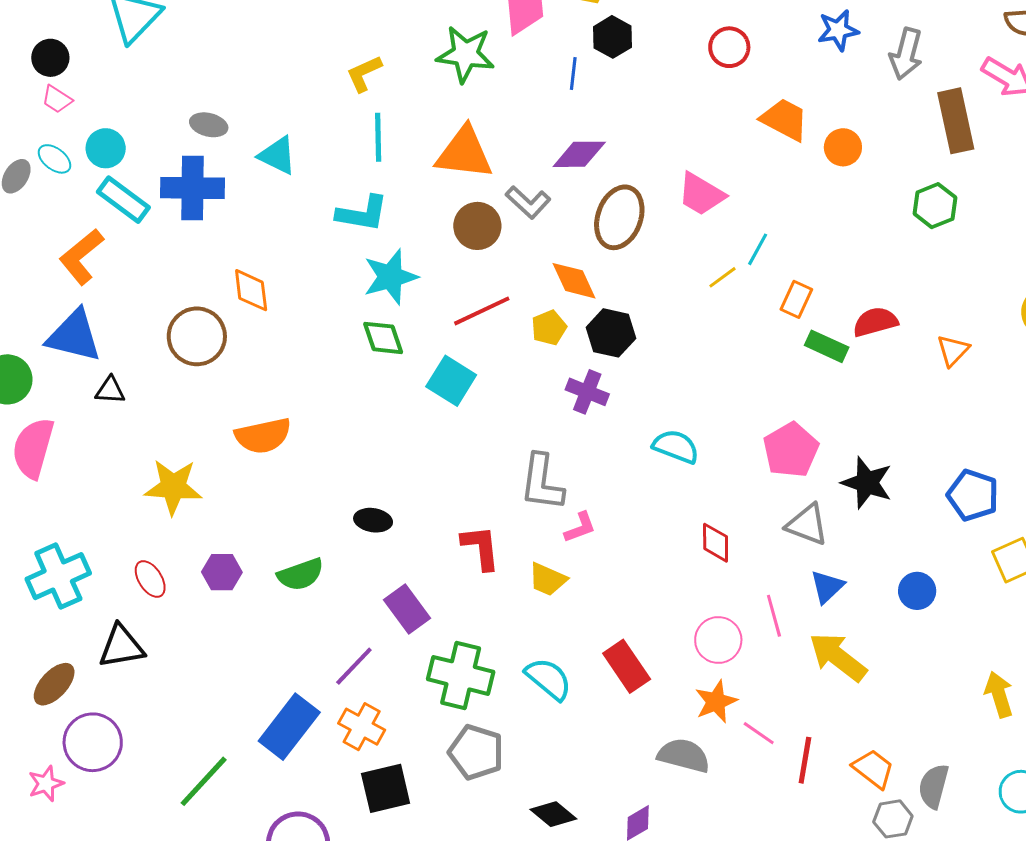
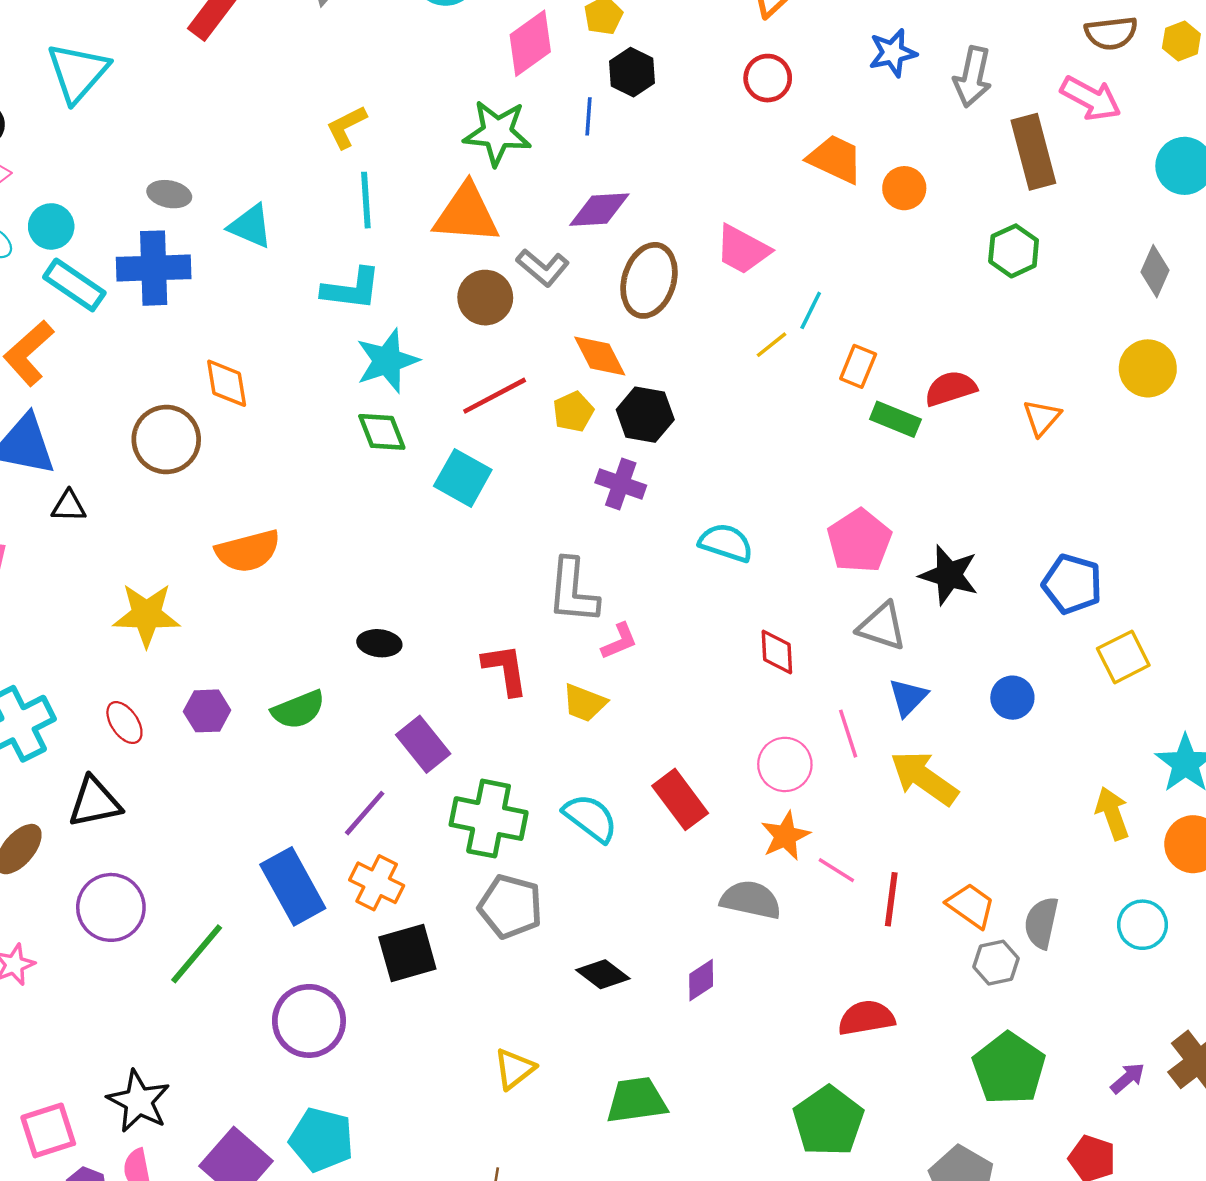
green star: (465, 54) -> (497, 133), moved
blue rectangle: (289, 727) -> (293, 886), turned -64
purple circle: (93, 742) -> (111, 907), moved

